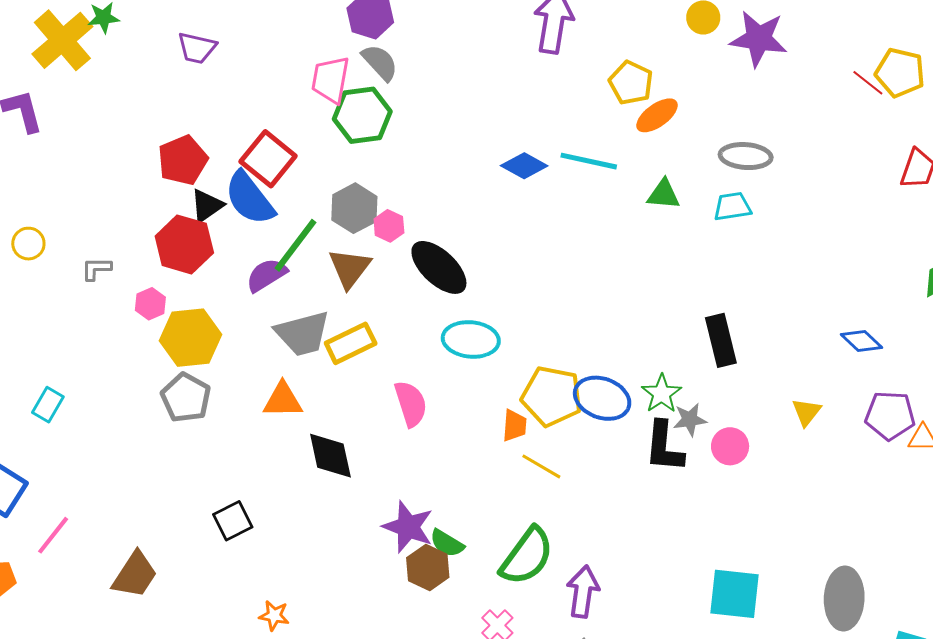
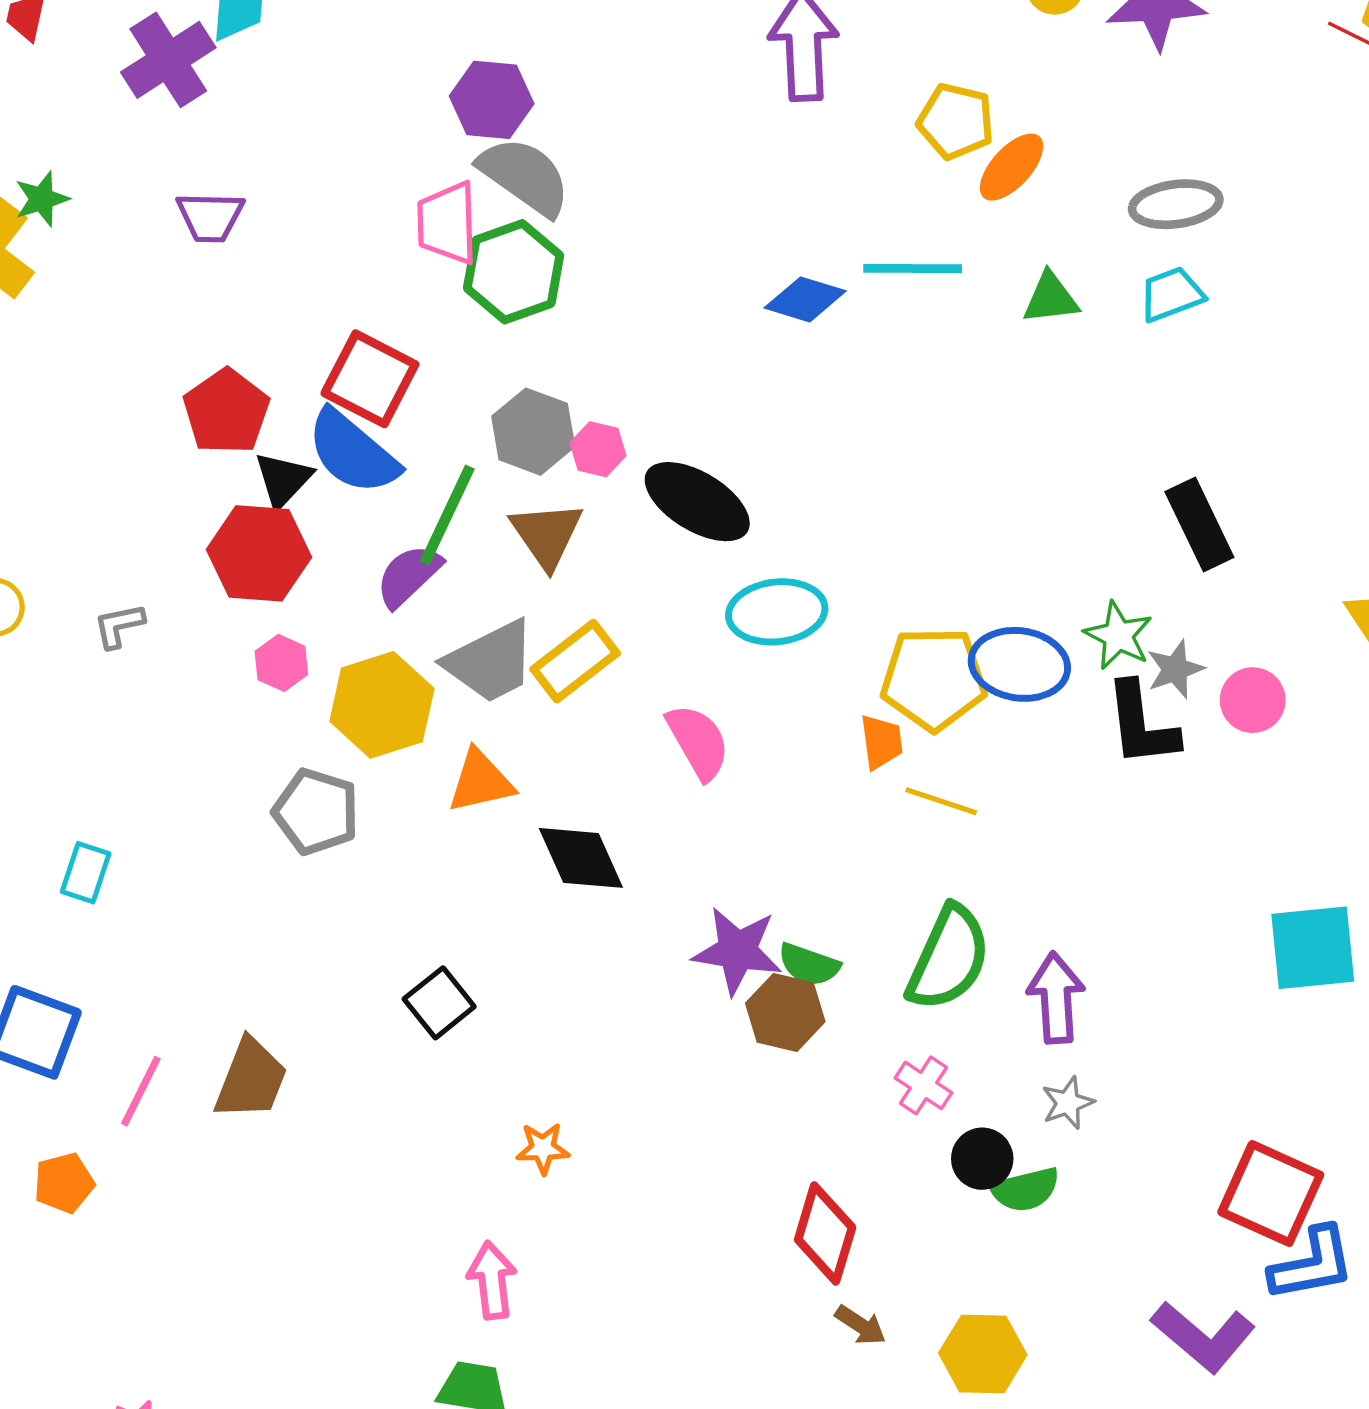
gray semicircle: (380, 62) -> (525, 176), size x1.4
pink hexagon: (150, 304) -> (281, 663), moved
yellow hexagon: (190, 338) -> (382, 705), moved
brown trapezoid: (135, 575) -> (251, 1079), moved

